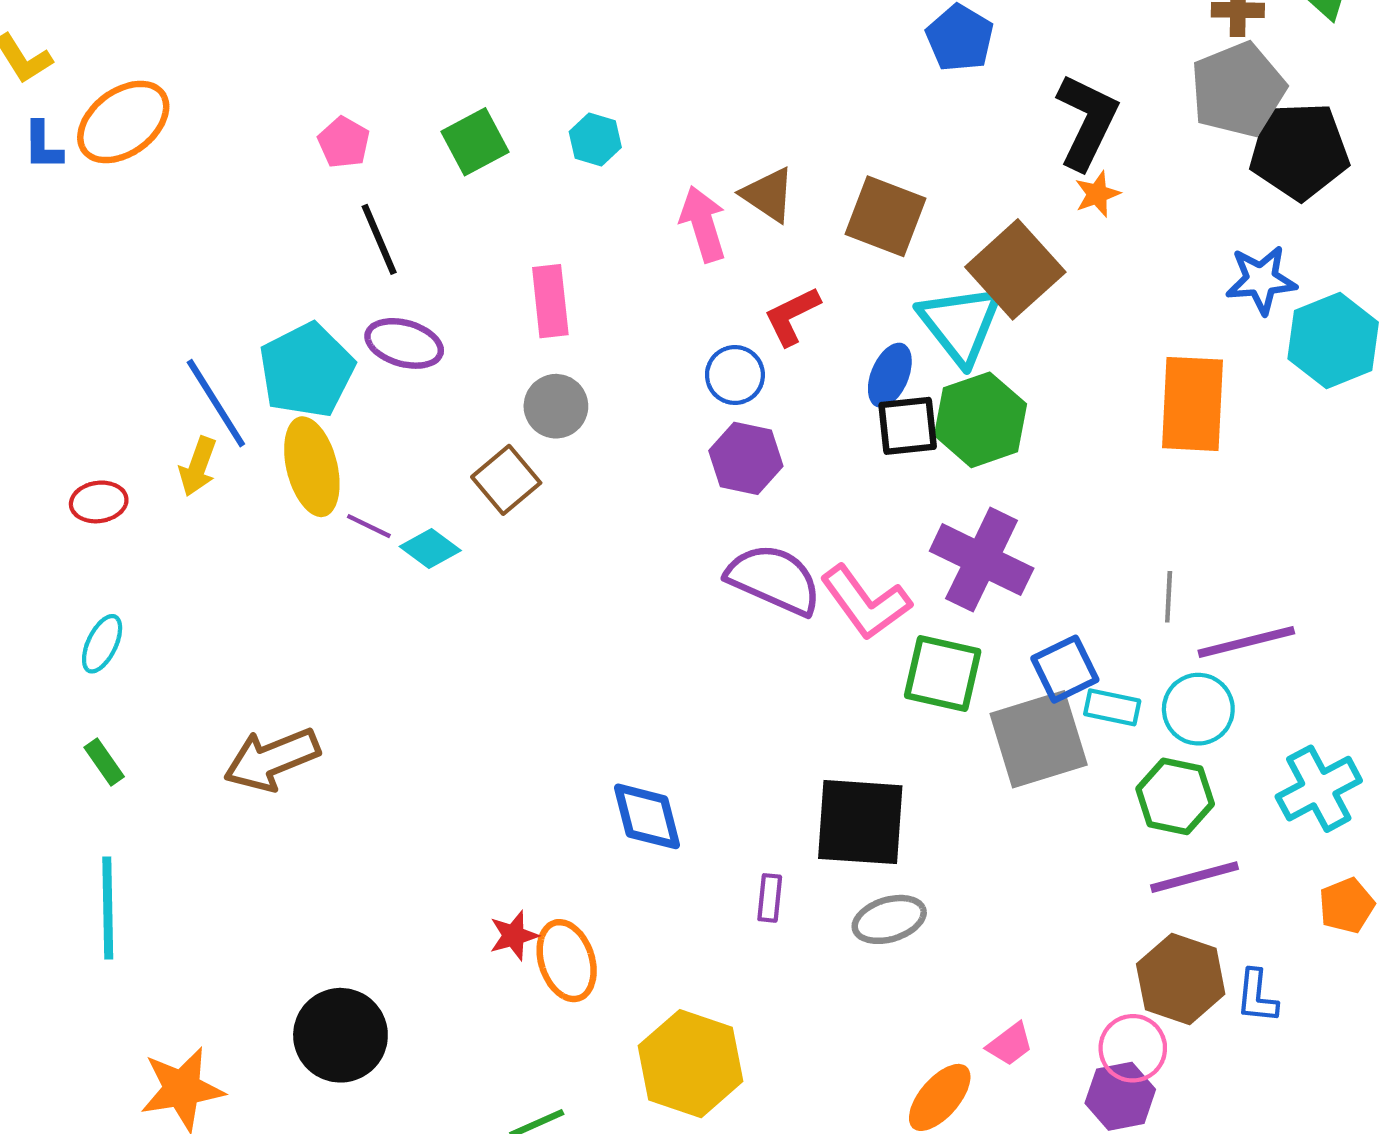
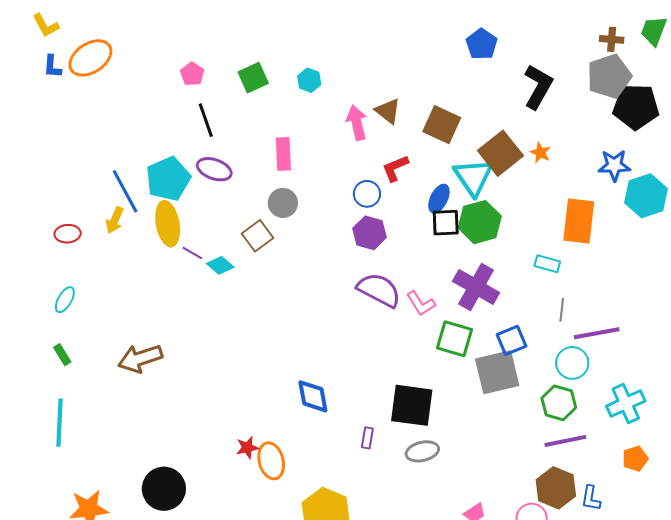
orange star: (1097, 194) -> (540, 153), moved, turned -30
pink L-shape: (866, 602) -> (421, 303), size x0.7
cyan rectangle: (1112, 707) -> (547, 264), moved

